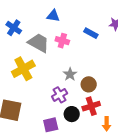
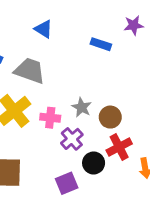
blue triangle: (53, 16) -> (44, 29), turned 32
pink cross: (62, 41) -> (50, 118), moved

